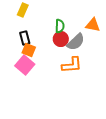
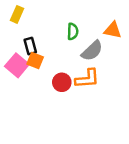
yellow rectangle: (23, 10) -> (17, 14), moved
red circle: (61, 39) -> (62, 82), moved
pink square: (25, 65) -> (17, 65), moved

